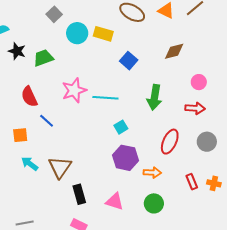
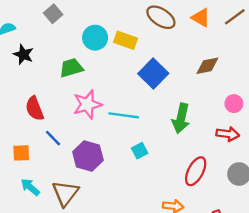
gray square: (54, 14) -> (53, 14), moved
green trapezoid: (43, 58) -> (71, 68), moved
blue square: (129, 61) -> (153, 73), size x1.4
purple hexagon: (126, 158) -> (88, 156), moved

